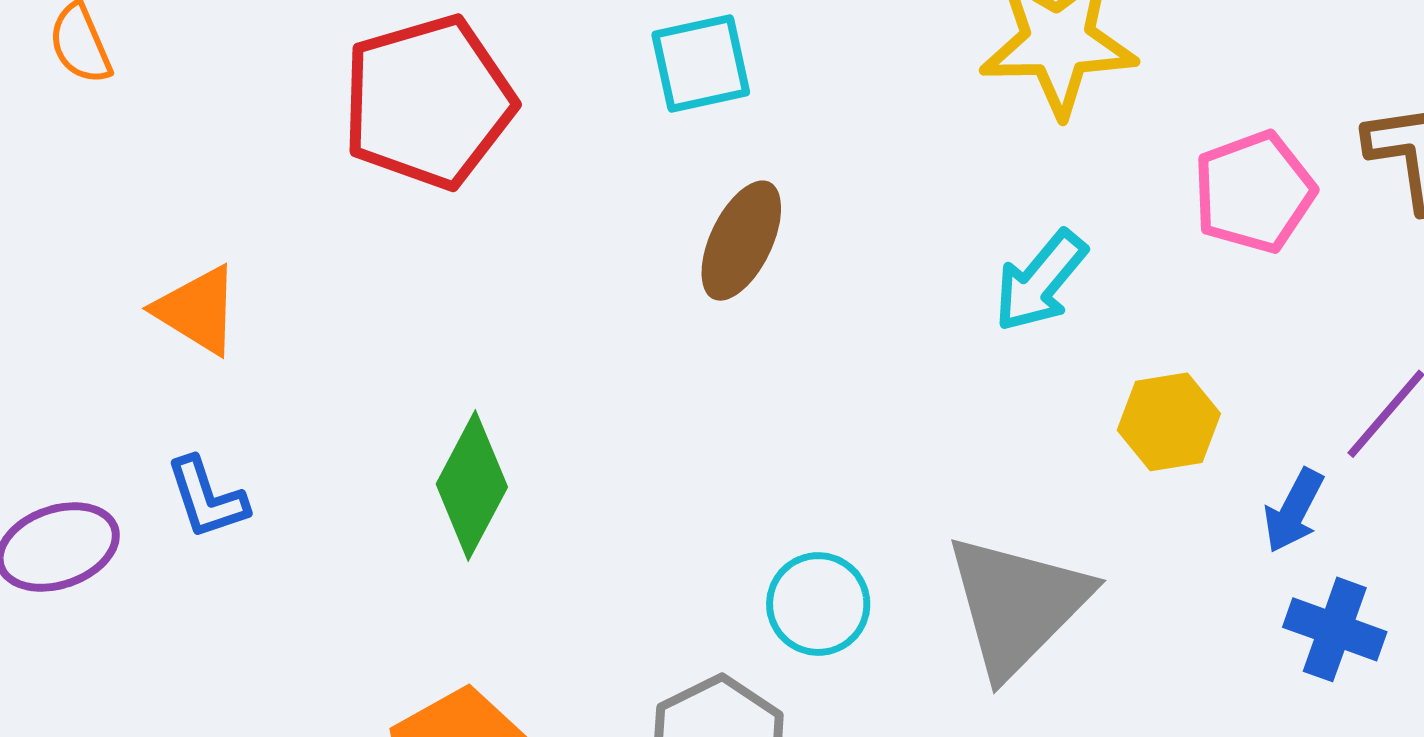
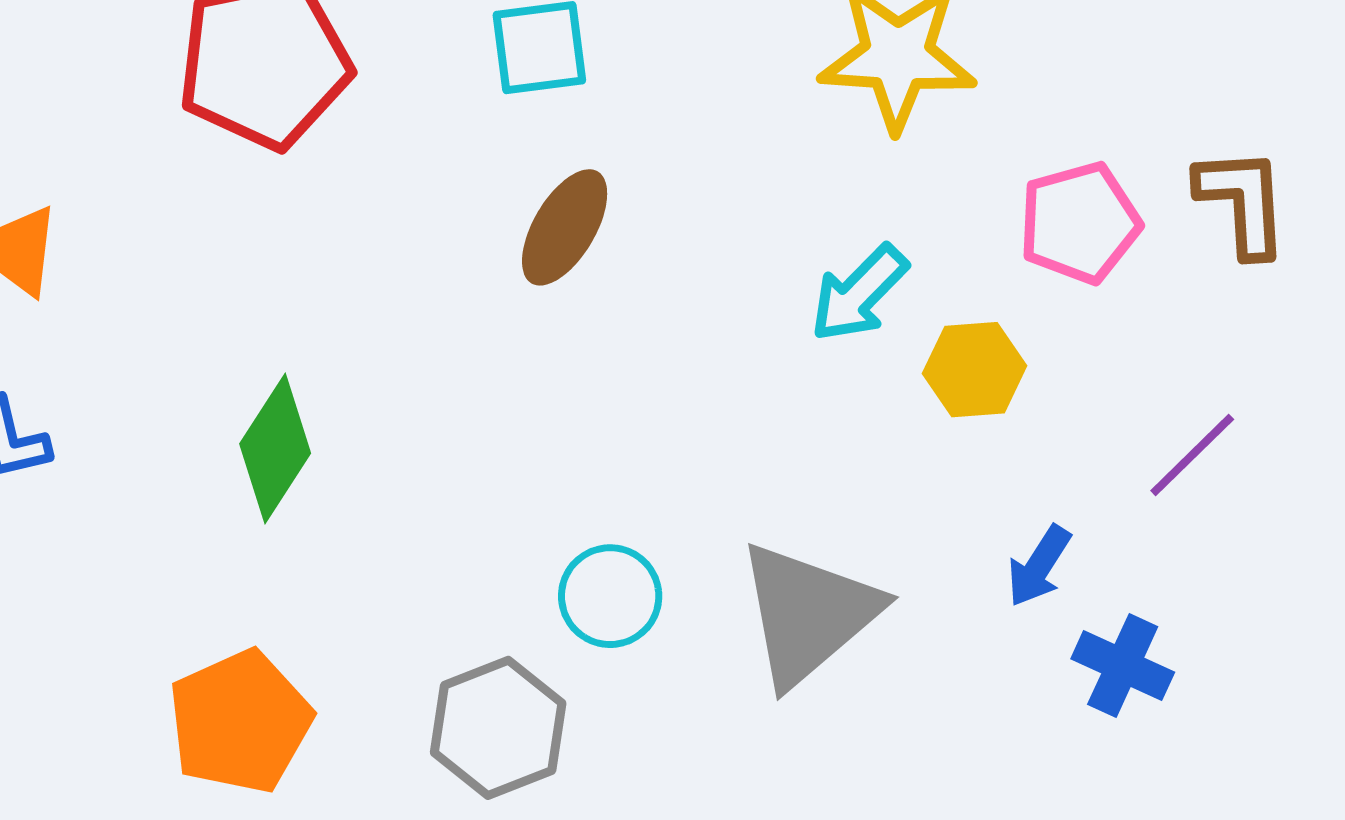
yellow hexagon: (1169, 422) -> (975, 370), moved
blue arrow: (1294, 511) -> (1039, 566), moved

